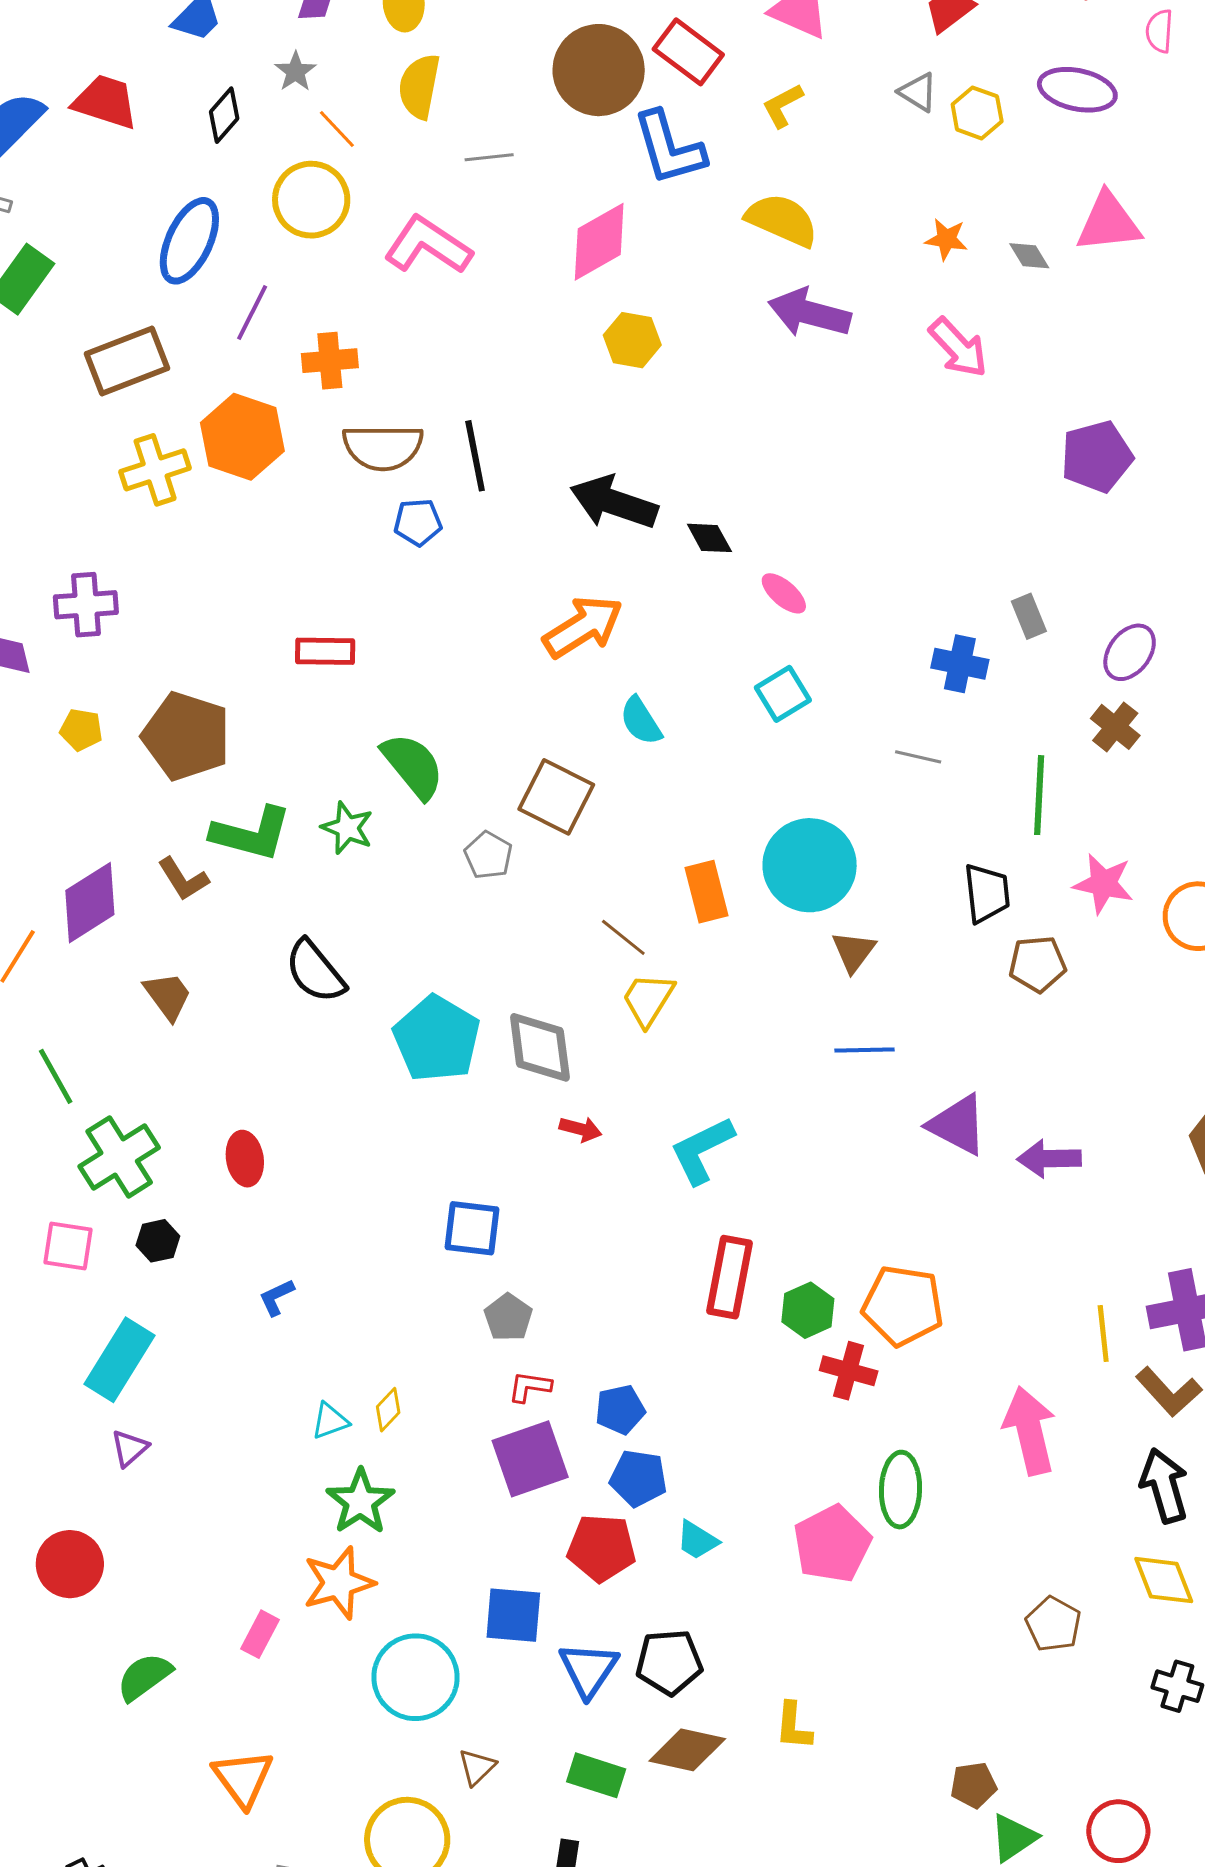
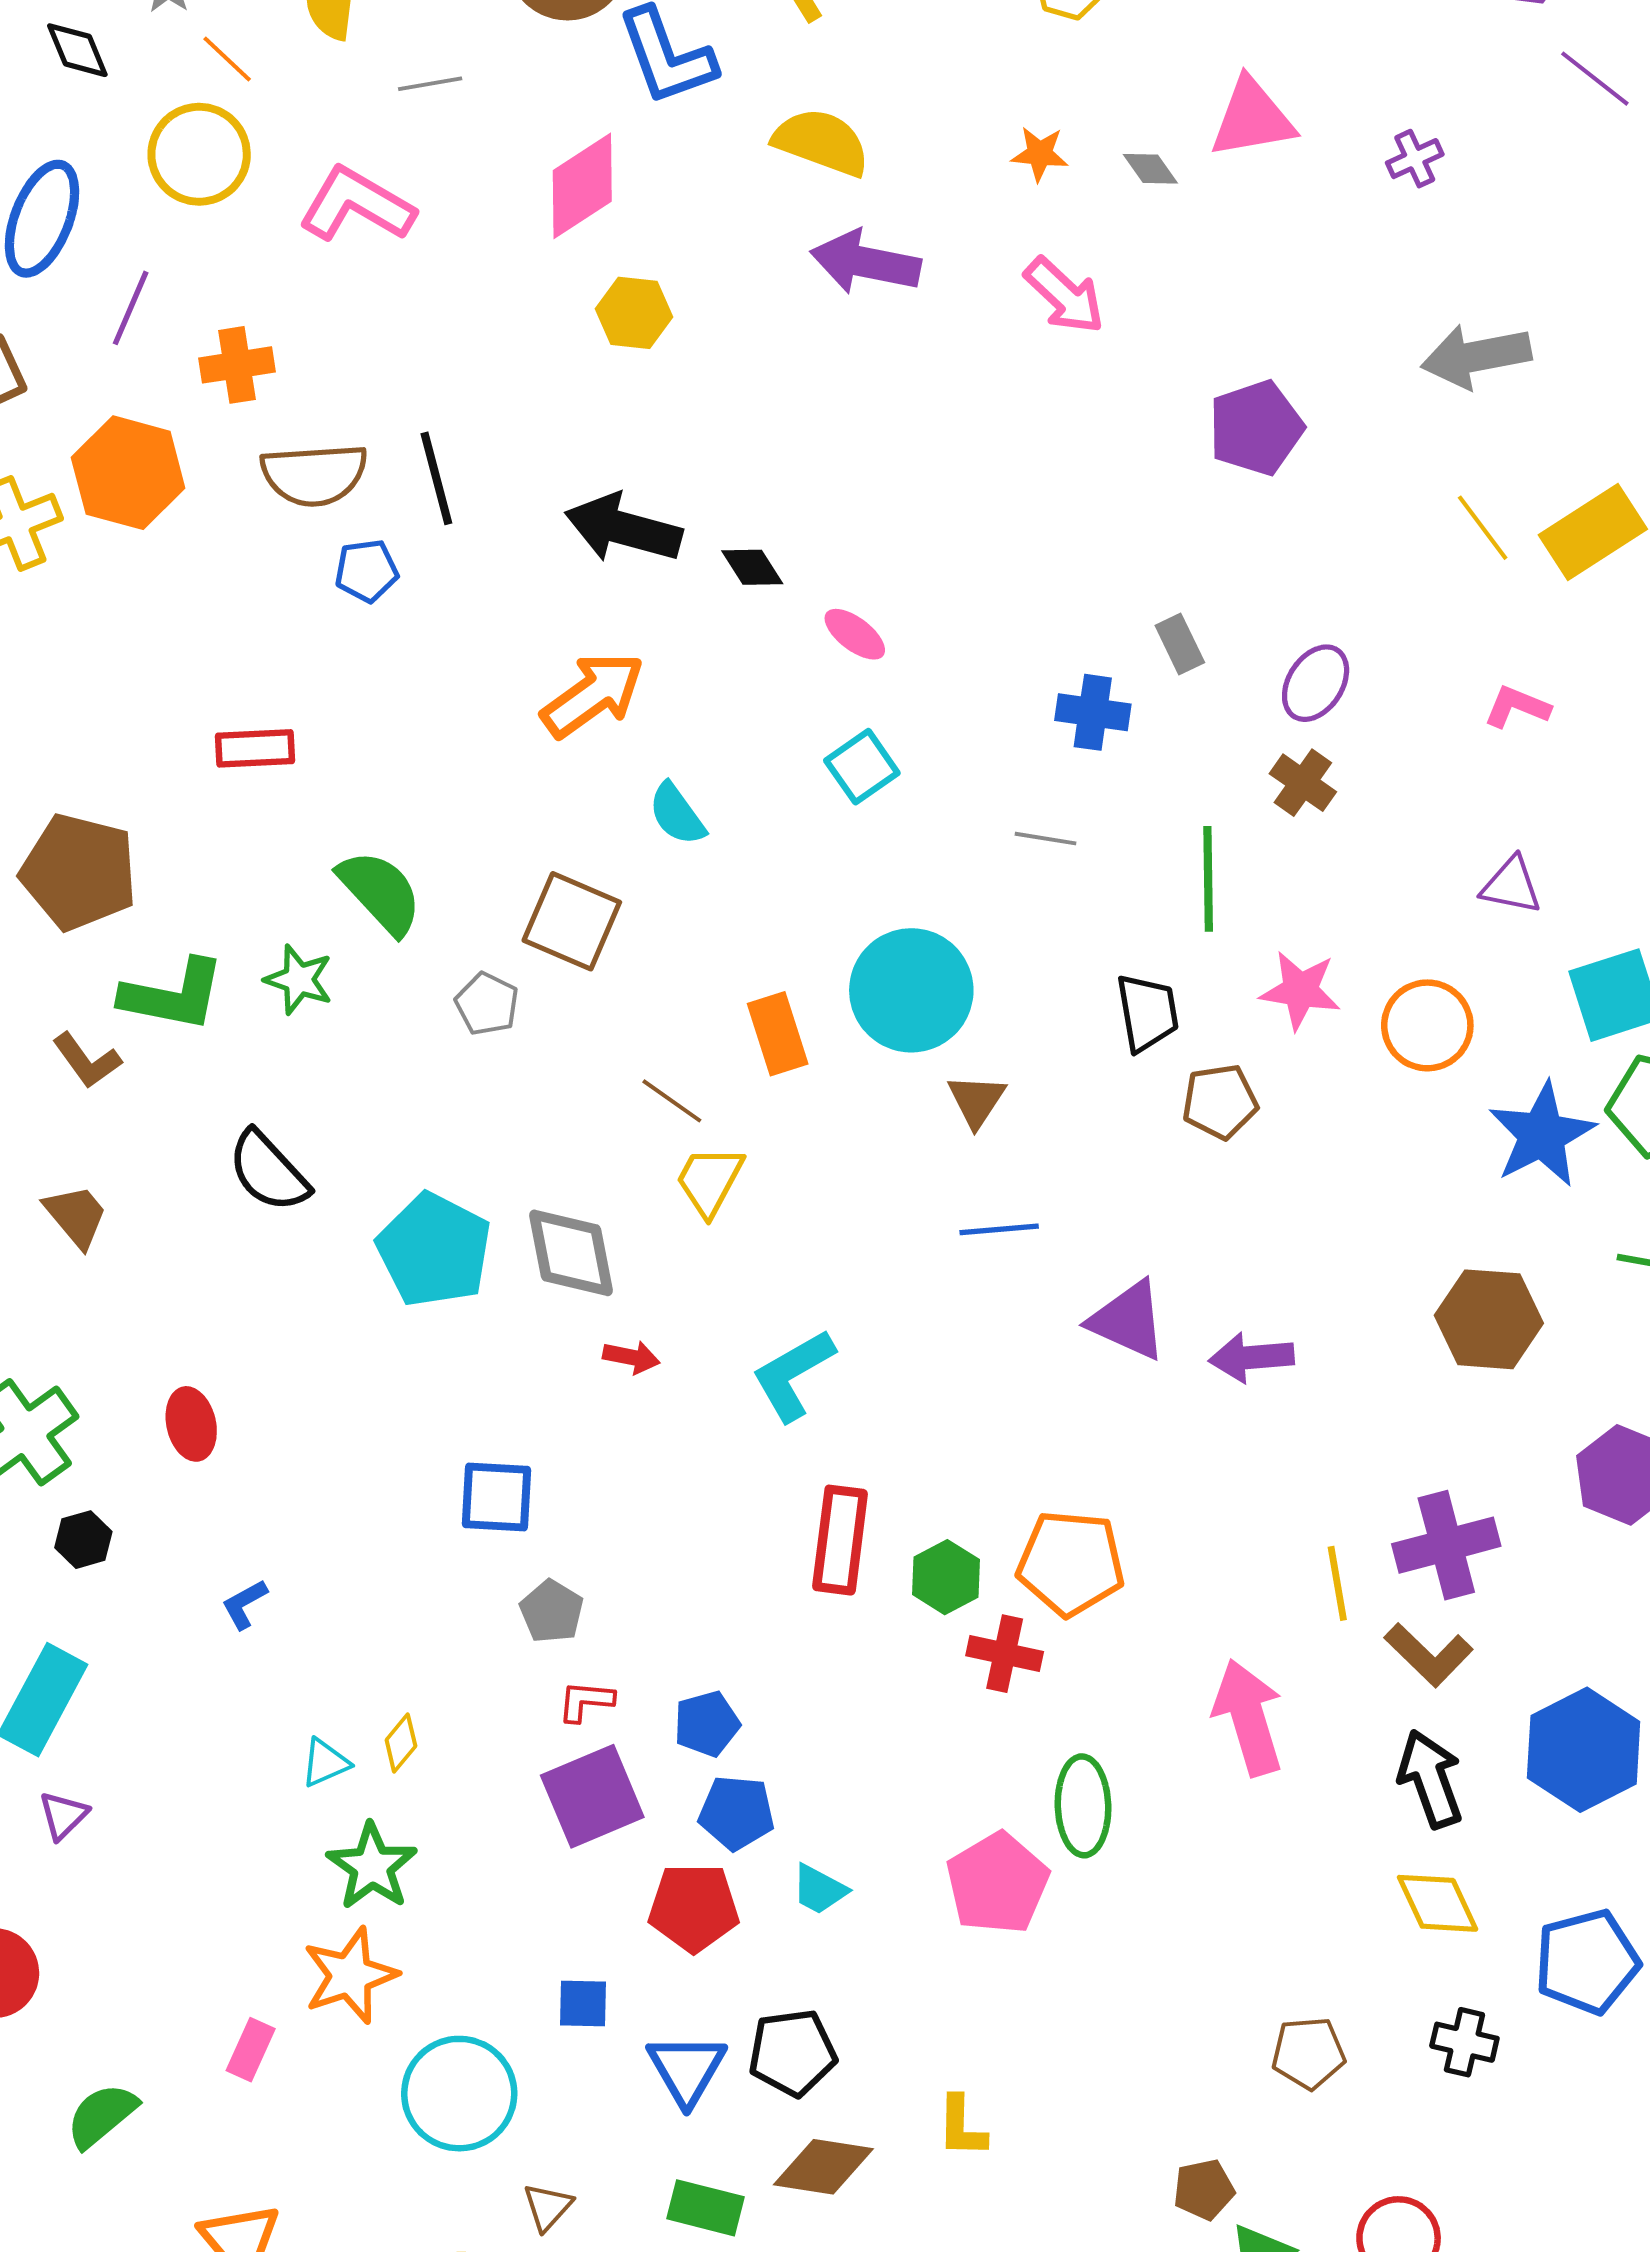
black diamond: (224, 115) -> (77, 50), turned -60
blue square: (513, 1615) -> (583, 2004), size x0.7
brown pentagon: (1053, 1624) -> (1308, 2053), moved, turned -30

